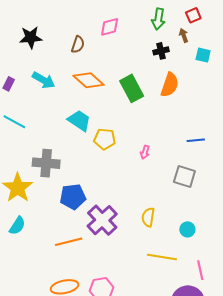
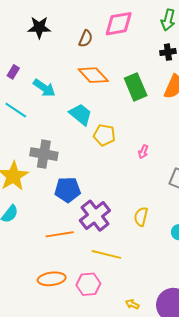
pink diamond: (110, 27) -> (119, 24), size x1.4
cyan arrow: (44, 80) -> (44, 88), moved
yellow line: (162, 257) -> (106, 254), moved

